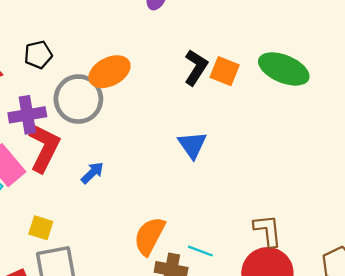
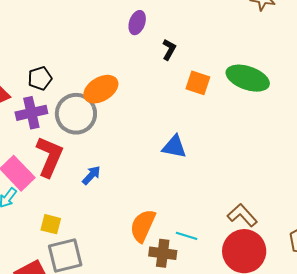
black L-shape: (196, 67) -> (169, 50), moved, size x0.7
purple cross: (27, 115) -> (31, 113), moved
blue triangle: (192, 145) -> (174, 147), turned -40
brown L-shape: (268, 230) -> (242, 215), turned -32

